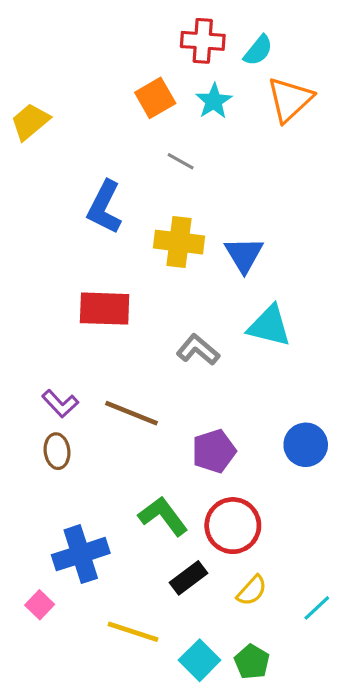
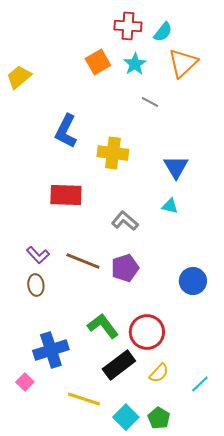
gray line: (181, 161) -> (150, 102), moved
blue triangle: (244, 255) -> (176, 167), moved
cyan triangle: (269, 326) -> (170, 206), size x0.6
purple pentagon: (214, 451) -> (125, 268), moved
black rectangle: (188, 578) -> (119, 365), size x1.4

